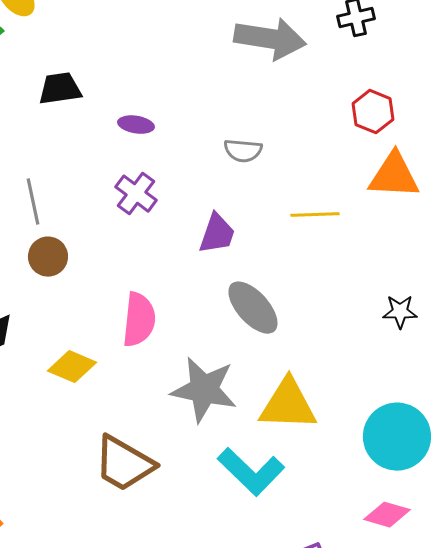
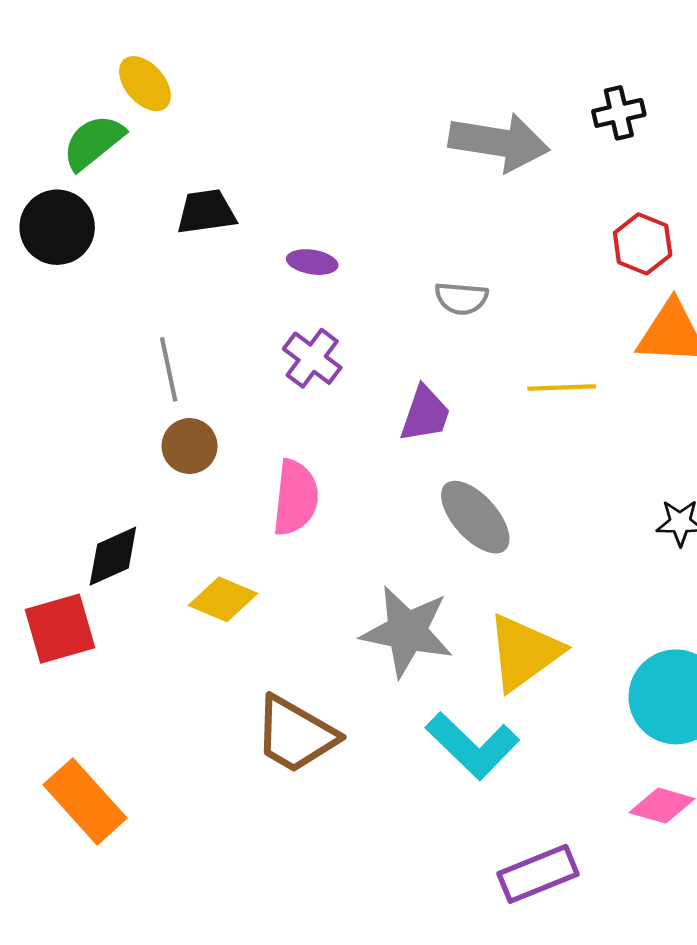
pink semicircle: (139, 320) -> (295, 498), moved
yellow triangle: (288, 405) -> (524, 652), turned -38

